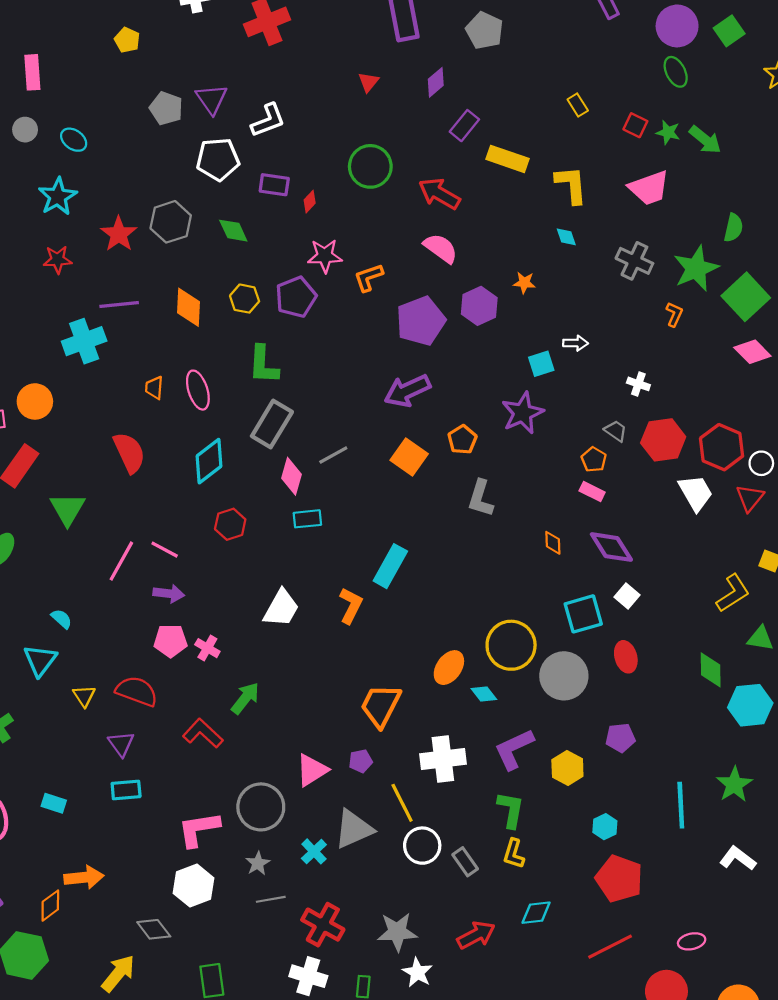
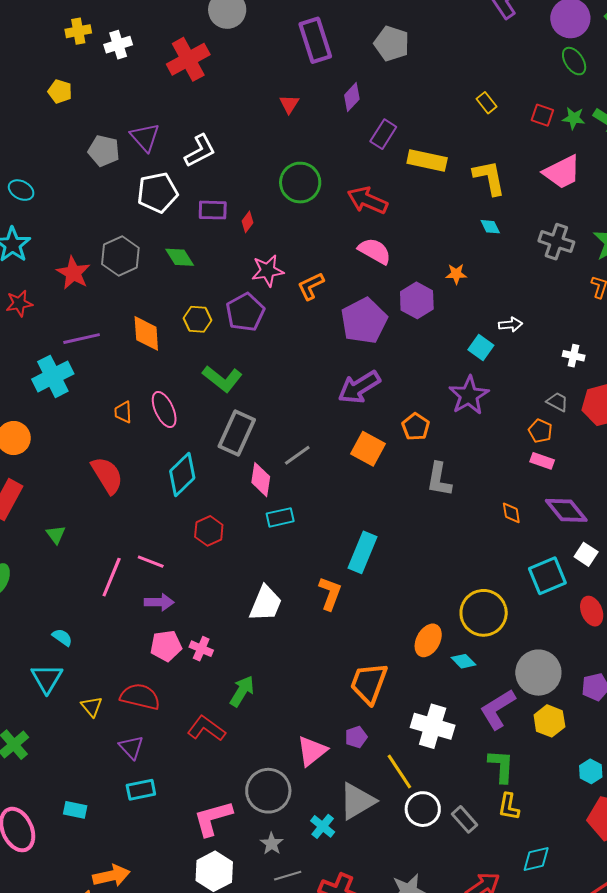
cyan square: (541, 364) -> (481, 347), turned -30
green L-shape: (263, 365) -> (222, 379), turned -48
green triangle: (68, 509) -> (56, 535), size x0.6
gray circle: (564, 676) -> (538, 673), moved
white cross: (443, 759) -> (433, 726), turned 30

